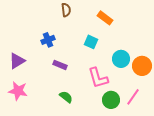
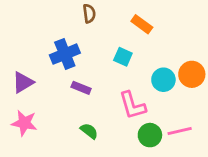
blue cross: (48, 40) -> (65, 54), size x1.5
orange circle: (142, 66) -> (192, 74), moved
pink line: (133, 97) -> (180, 131), turned 42

